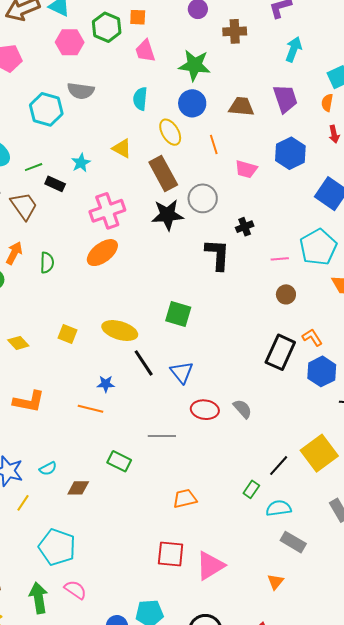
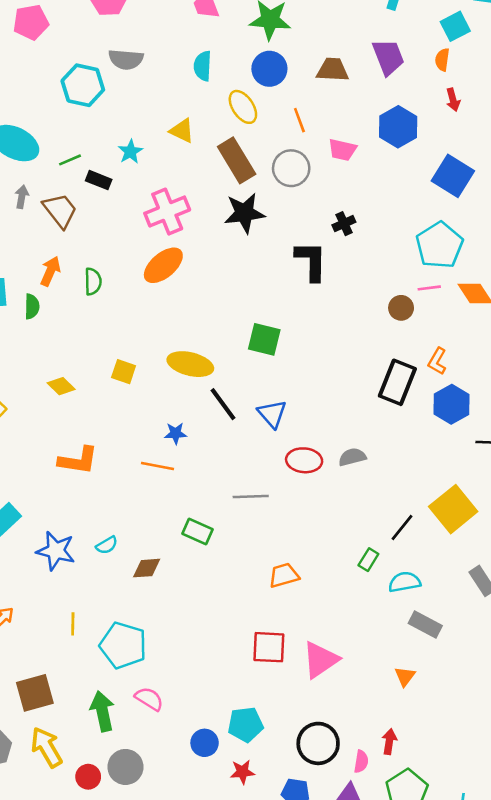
gray circle: (203, 198) -> (291, 168), moved
pink line: (280, 259) -> (429, 288), moved
orange L-shape: (312, 337) -> (437, 361), turned -115
gray semicircle: (242, 409) -> (352, 457), turned -60
yellow line: (23, 503) -> (73, 624), moved, turned -30

